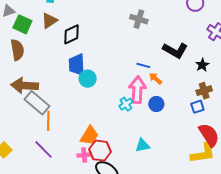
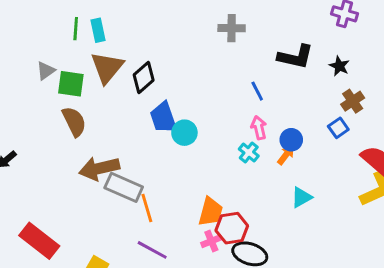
brown triangle: (49, 21) -> (107, 67), size x1.4
blue line: (143, 65) -> (257, 91), turned 64
orange arrow: (155, 79) -> (286, 155), moved, turned 104
pink arrow: (137, 90) -> (259, 128), size x0.6
blue square: (197, 107) -> (338, 128), moved
cyan triangle: (142, 145) -> (301, 197), moved

